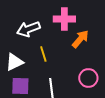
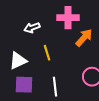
white arrow: (28, 29) -> (32, 28), size x0.7

